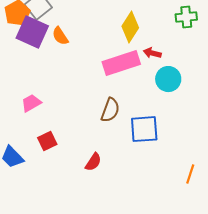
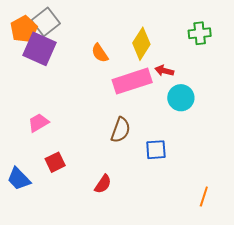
orange semicircle: (60, 36) -> (100, 53), moved
blue square: (144, 129) -> (156, 150), size x0.7

